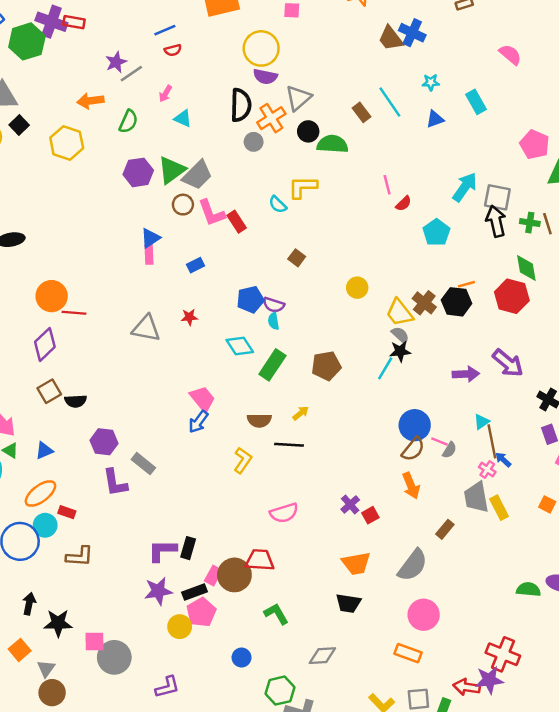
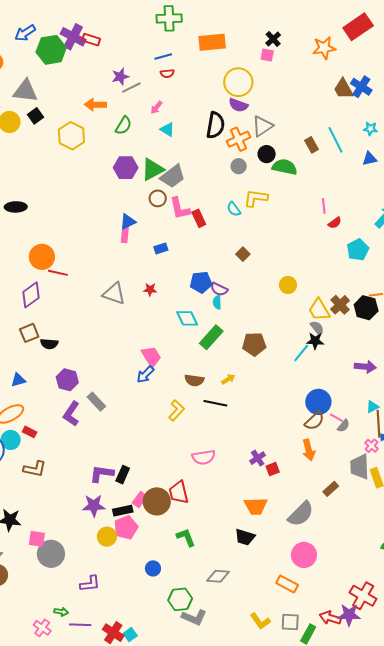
gray circle: (254, 142) -> (239, 166), moved
purple L-shape: (115, 483) -> (71, 414), turned 35
red trapezoid: (260, 560) -> (179, 492), turned -115

